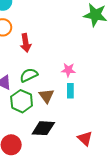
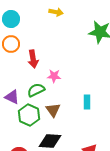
pink star: (68, 70) -> (54, 76), moved
cyan rectangle: (70, 91) -> (87, 102), moved

